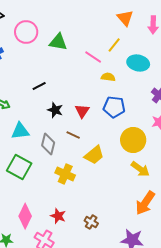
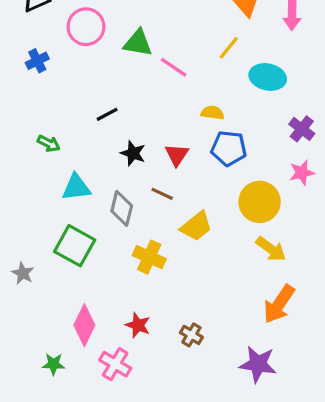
pink line: (93, 57) -> (174, 67), moved
yellow semicircle: (108, 77) -> (213, 113), moved

